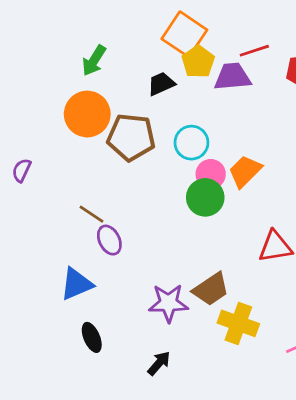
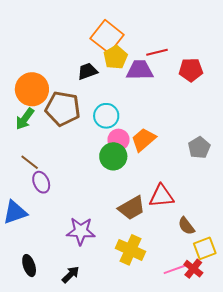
green arrow: (94, 61) -> (25, 119), moved
brown trapezoid: (211, 289) -> (132, 208), moved
black ellipse: (92, 337) -> (29, 266), moved

